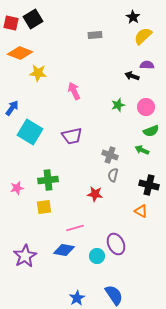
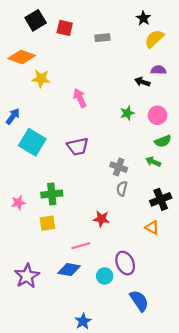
red square: (11, 23) -> (65, 28), moved
black cross: (149, 185) -> (161, 199), turned -36
red star: (95, 194) -> (101, 219), moved
blue semicircle: (114, 295) -> (139, 301), moved

